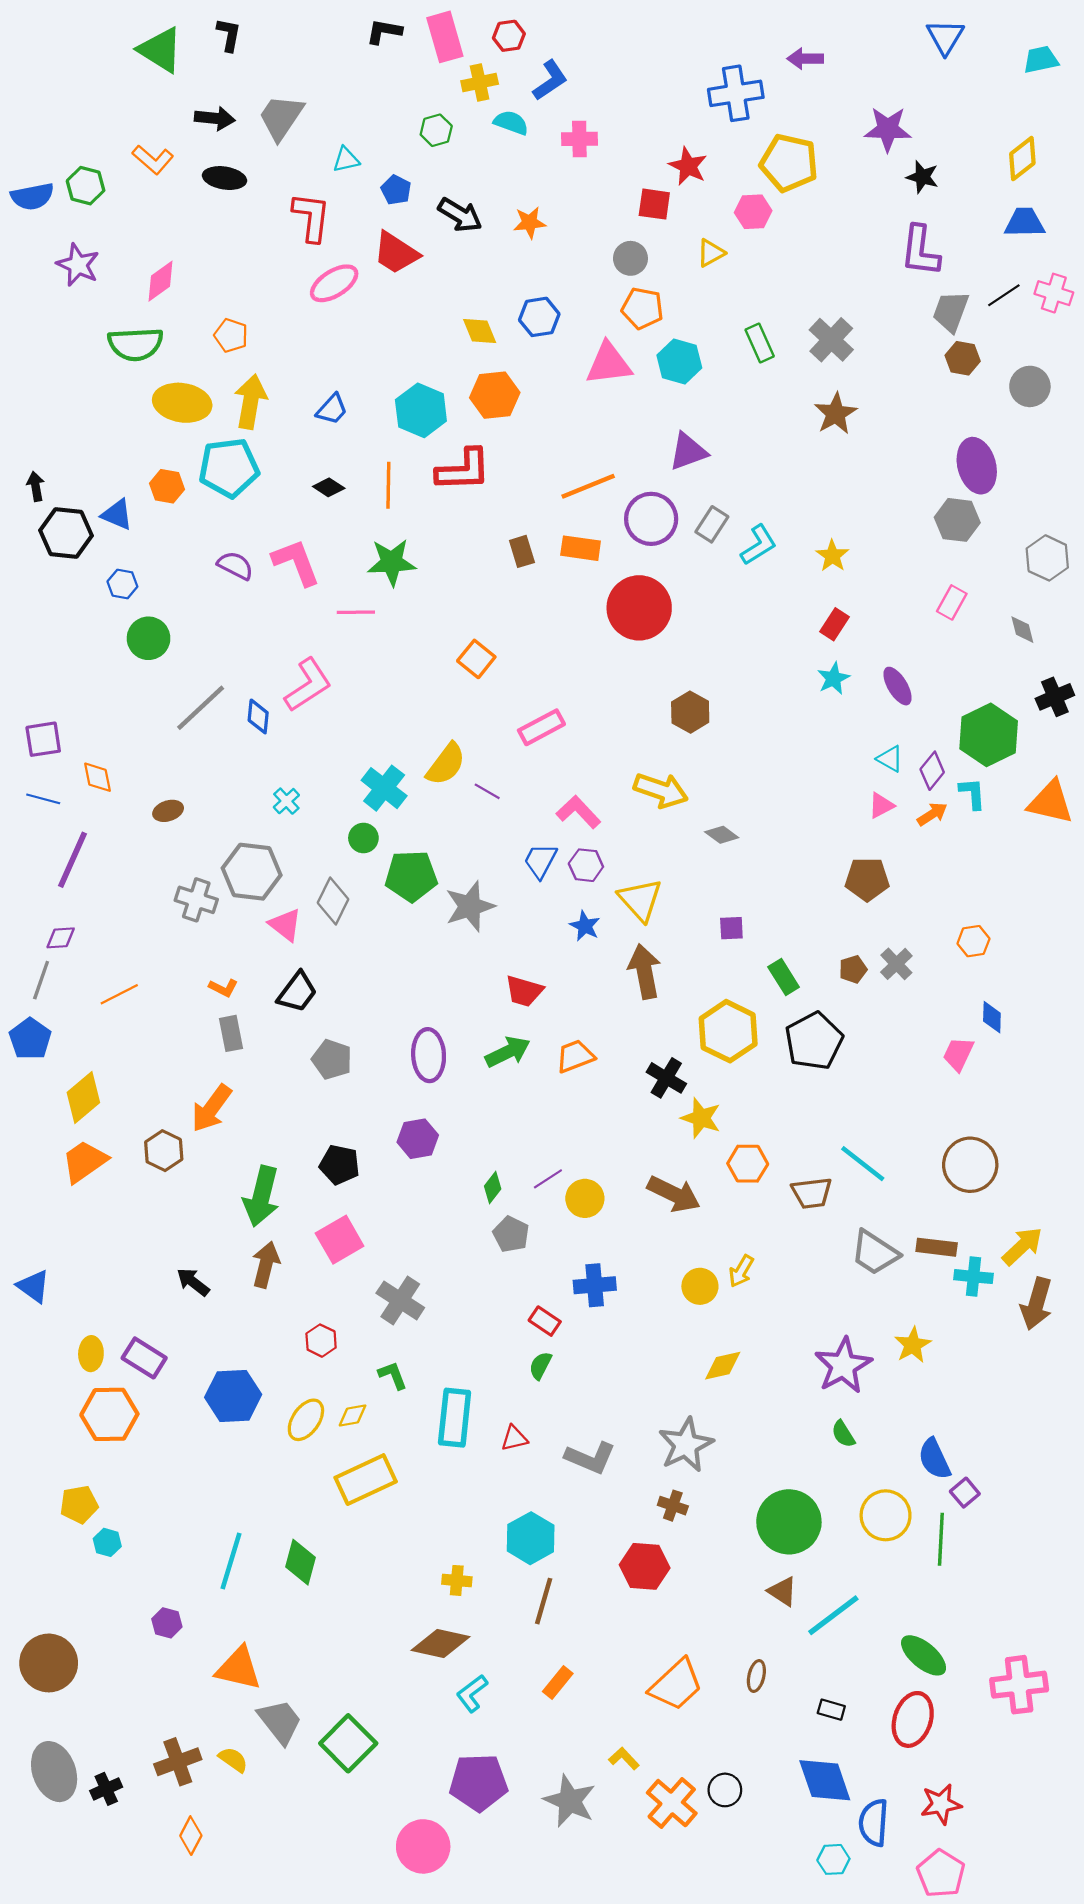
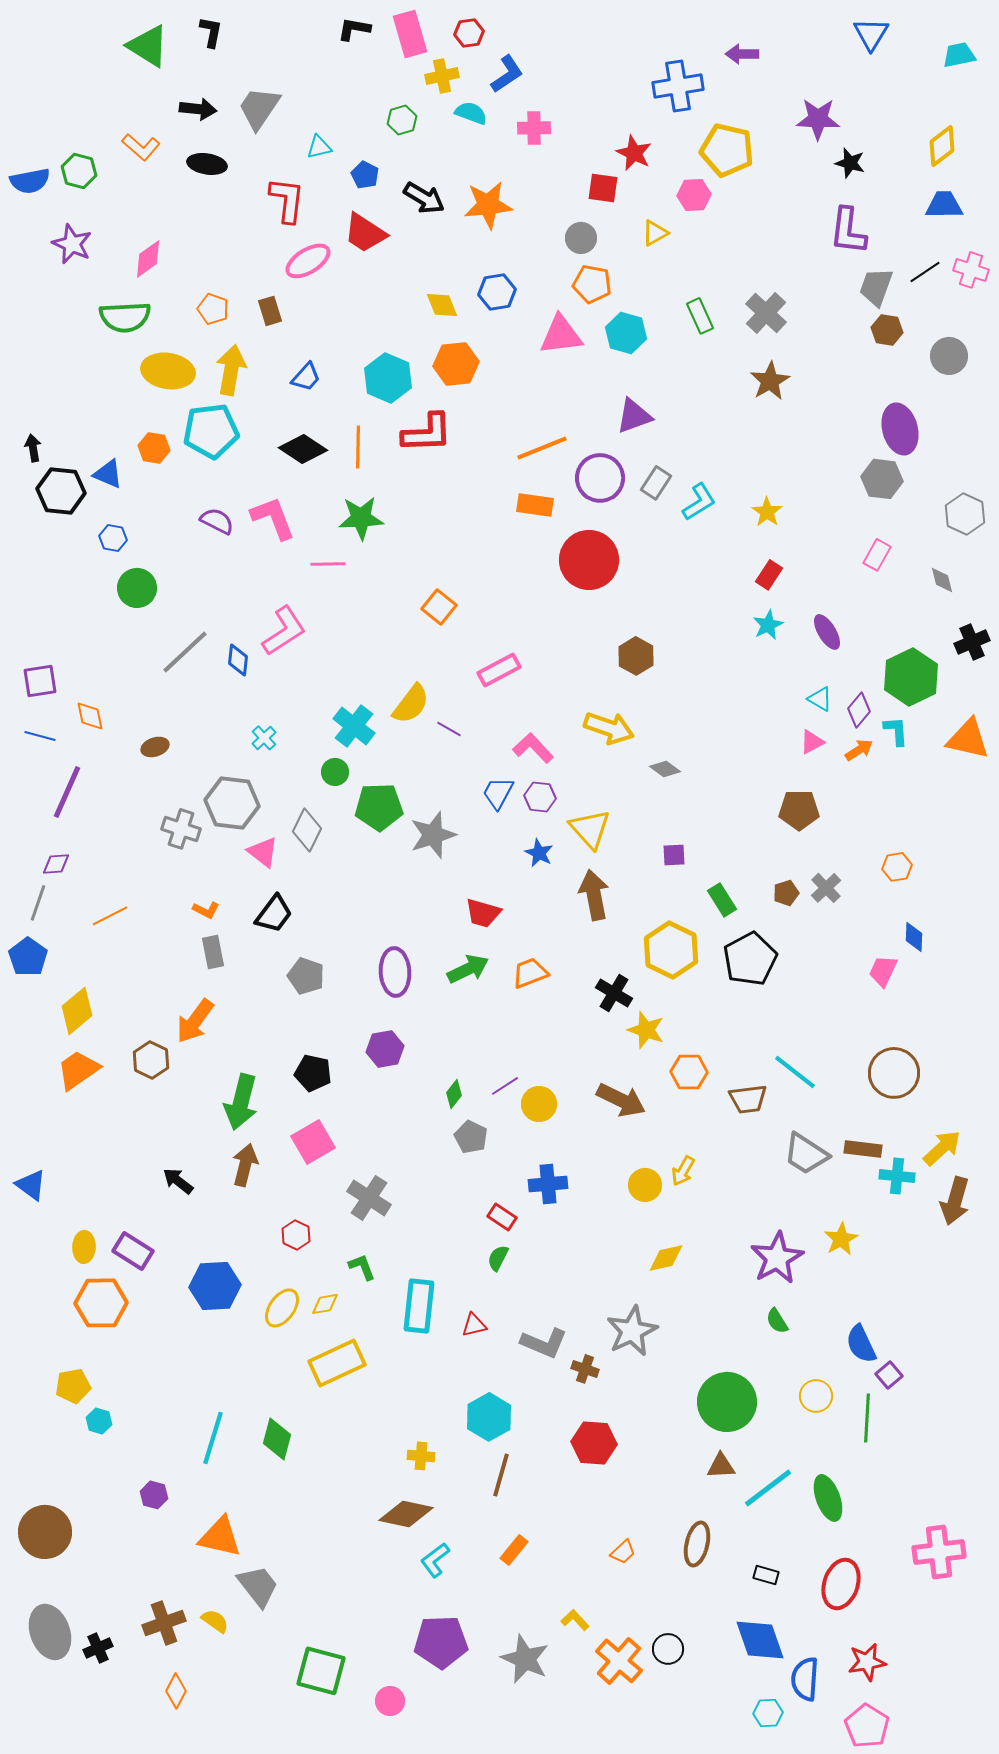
orange star: (530, 223) -> (488, 205), size x1.6
black diamond: (329, 487) -> (303, 449), size x1.6
brown rectangle: (522, 551) -> (270, 311), moved
brown cross: (673, 1506) -> (585, 1369), moved
yellow circle: (886, 1515) -> (816, 1396), size x0.7
brown triangle: (782, 1591) -> (721, 1466), turned -36
green ellipse: (924, 1655) -> (828, 1498), moved, turned 30
brown ellipse: (756, 1676) -> (697, 1544), size x1.5
orange trapezoid: (676, 1685) -> (623, 1552), size x0.5
green square: (348, 1743) -> (321, 1671), moved, turned -30
pink circle: (423, 1846) -> (390, 1701), size x0.6

